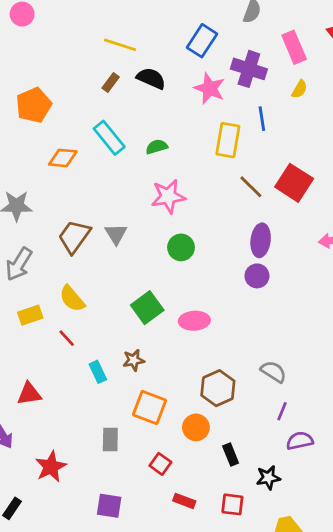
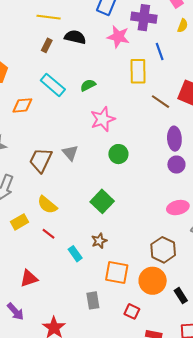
pink ellipse: (194, 321) -> (178, 208), moved
orange circle: (196, 427) -> (153, 281), size x1.4

